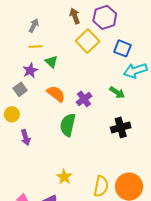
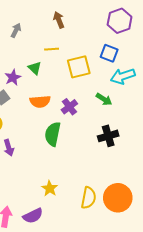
purple hexagon: (105, 17) -> (120, 21), moved
yellow square: (88, 41) -> (79, 67), moved, turned 30
yellow line: (36, 47) -> (52, 49), moved
orange semicircle: (56, 94) -> (40, 102), turned 138

